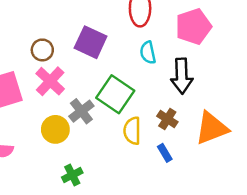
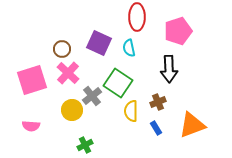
cyan semicircle: (148, 53) -> (129, 48), moved
brown cross: (167, 119) -> (158, 102), turned 35
orange triangle: (212, 128) -> (192, 125), moved

